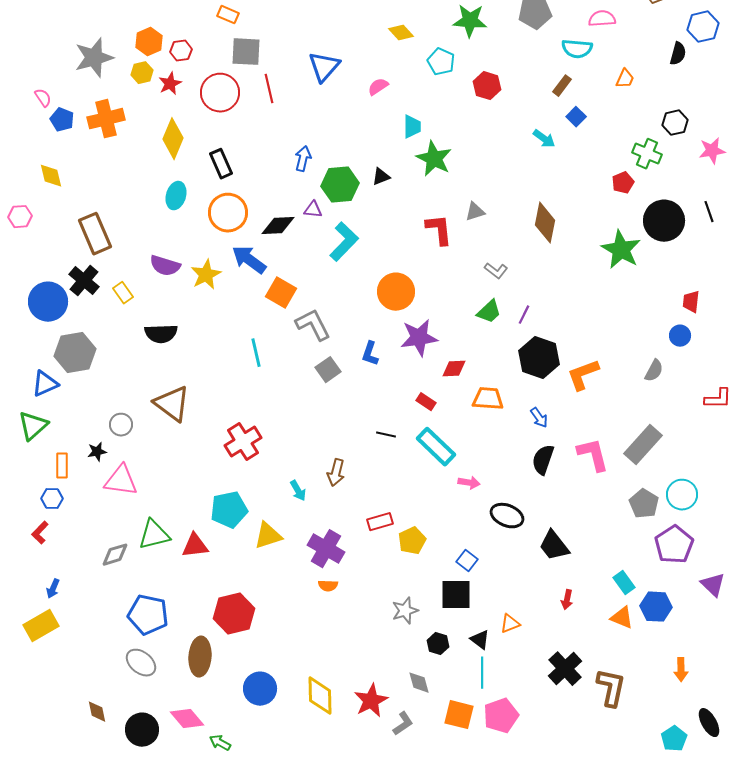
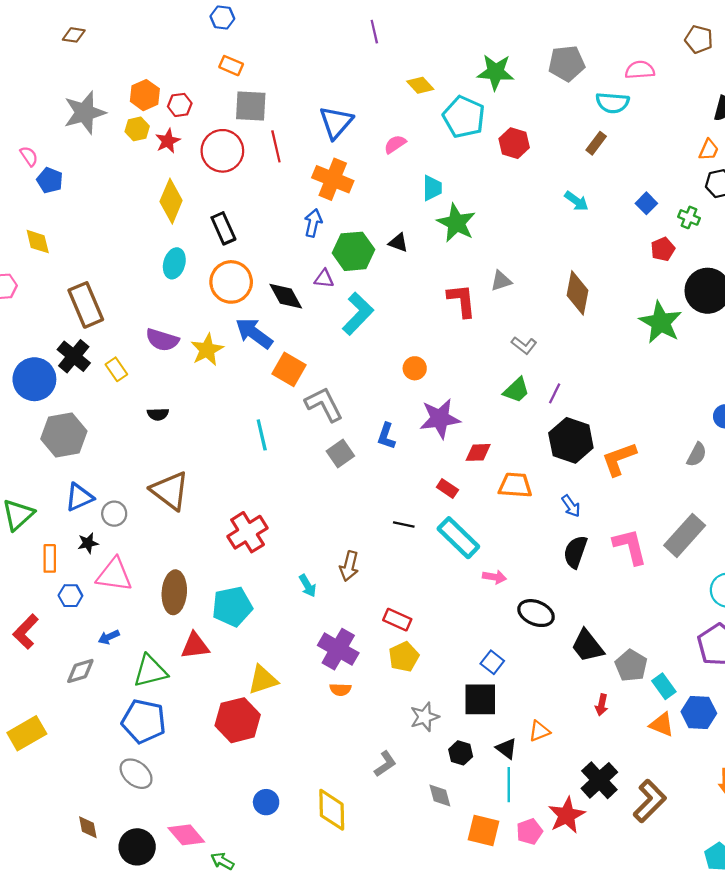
cyan pentagon: (441, 62) -> (464, 117), size x1.4
orange trapezoid: (625, 79) -> (709, 150), moved
blue square: (576, 117) -> (646, 203), moved
orange cross: (106, 119) -> (333, 179), moved, turned 36
green cross: (647, 154) -> (689, 217), size x0.7
black triangle: (381, 177) -> (398, 243), turned 42
black diamond: (278, 226) -> (286, 296), turned 64
orange circle: (396, 292) -> (415, 368), size x0.6
black semicircle: (161, 334) -> (158, 414), size x0.6
blue triangle: (45, 384) -> (79, 497), moved
blue hexagon: (52, 499) -> (70, 596), moved
gray pentagon: (644, 504) -> (631, 666), moved
red rectangle: (380, 522) -> (397, 620), turned 40
red L-shape: (40, 533) -> (26, 632), size x1.4
green triangle: (154, 535) -> (150, 671), moved
yellow triangle: (268, 536) -> (263, 680), moved
yellow pentagon: (412, 541) -> (404, 657), moved
gray diamond: (115, 555) -> (80, 671), moved
blue arrow: (53, 589) -> (109, 637), moved, turned 42
brown ellipse: (200, 657) -> (174, 592), moved
brown L-shape: (611, 688) -> (650, 801), turned 33
blue circle: (260, 689) -> (266, 802), size x0.7
red star: (371, 701) -> (567, 815), moved
pink pentagon: (501, 716) -> (529, 832), size x0.7
gray L-shape: (403, 724) -> (385, 764), moved

